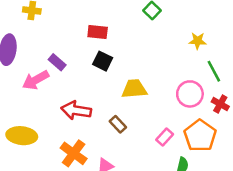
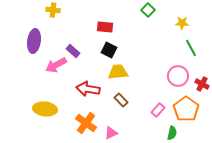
yellow star: (198, 41) -> (182, 23), moved
green line: (214, 71) -> (191, 48), moved
yellow trapezoid: (134, 89) -> (118, 72), moved

